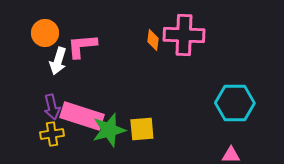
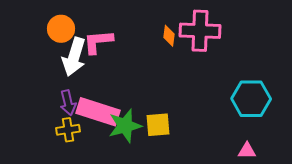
white arrow: (58, 61) -> (74, 57), size x1.4

